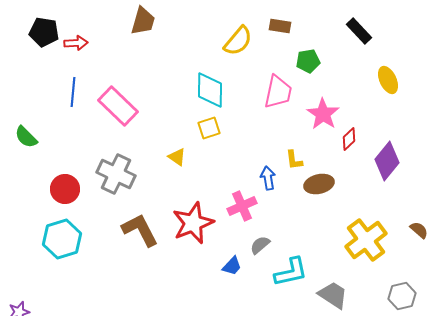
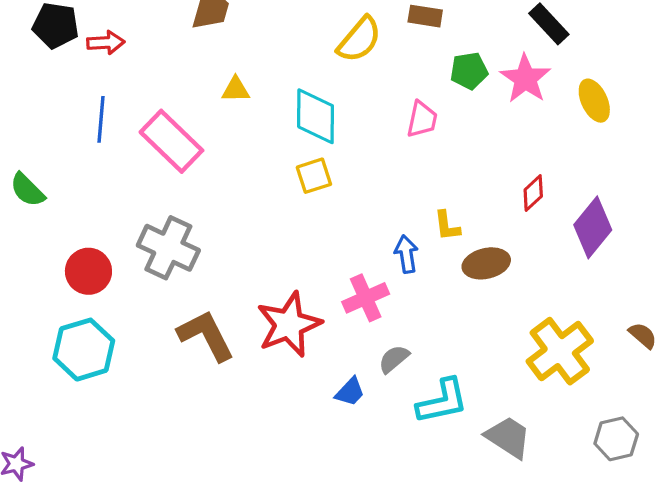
pink trapezoid: (278, 92) -> (422, 119), size x0.7
pink star: (323, 114) -> (525, 79), moved
yellow triangle: (177, 157) -> (236, 90), moved, turned -36

